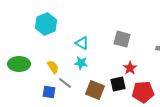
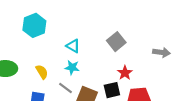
gray square: (122, 39) -> (116, 42), turned 36
gray line: (65, 83) -> (66, 88), moved

